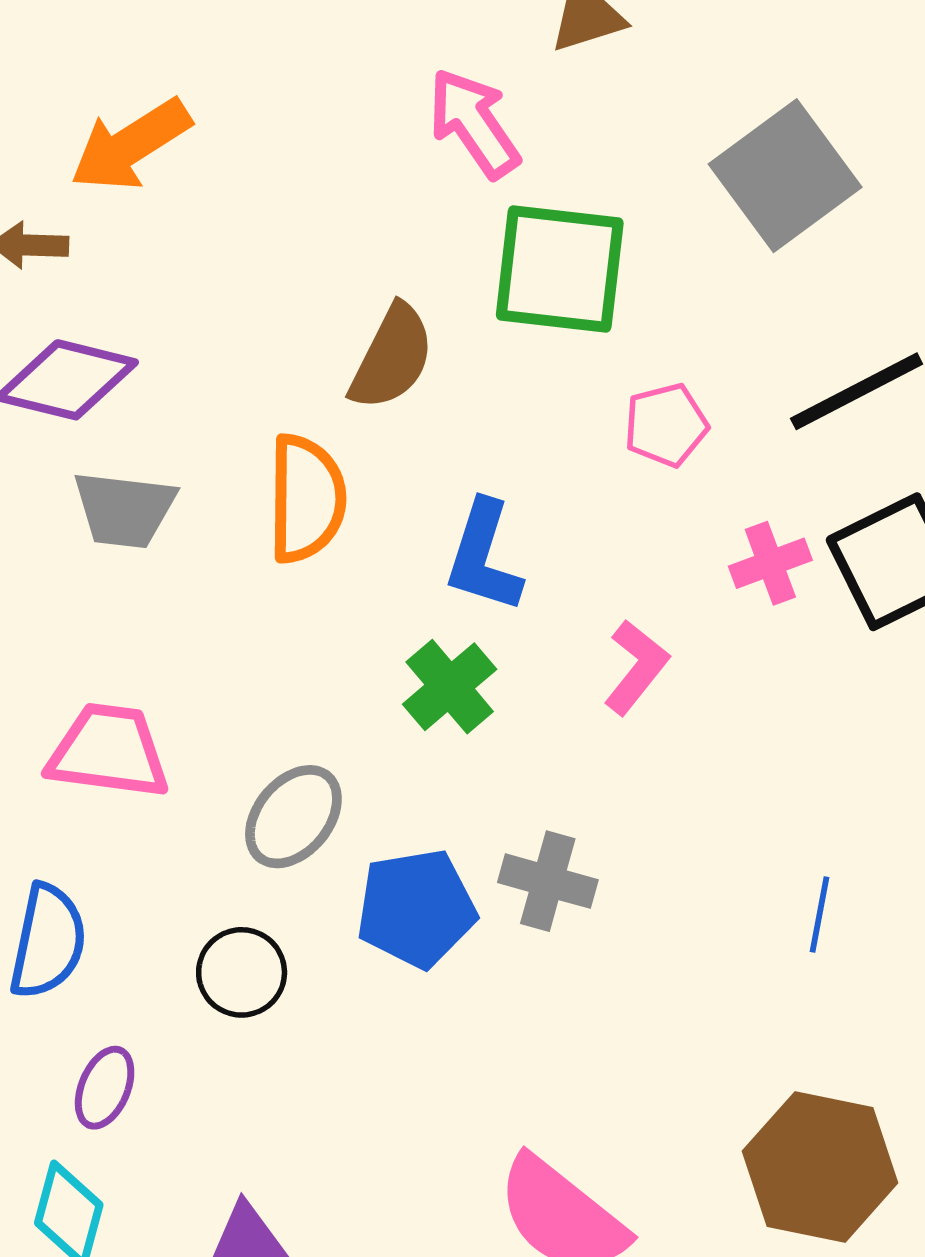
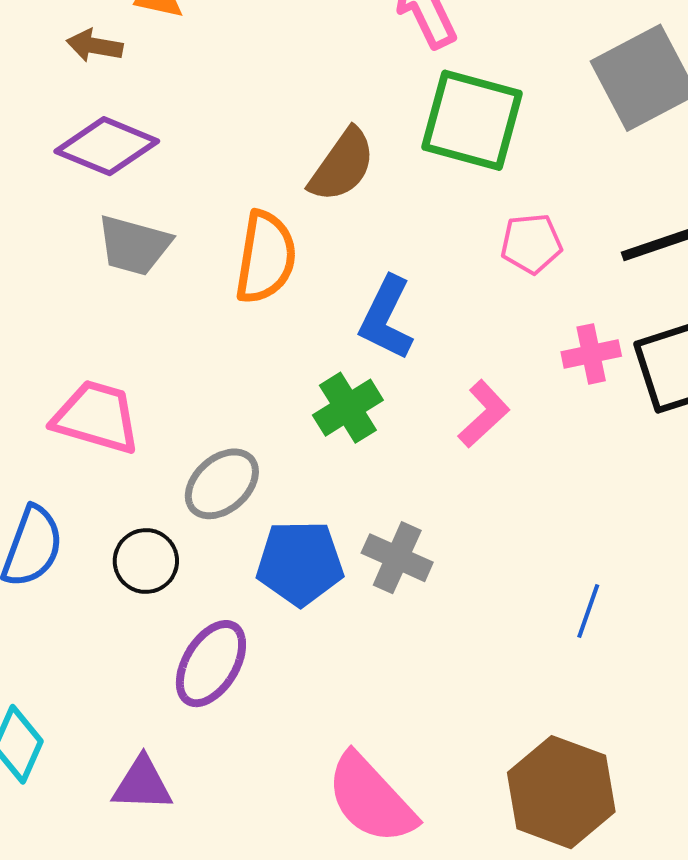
black circle: (242, 972) -> (146, 561), moved
purple ellipse: (105, 1088) -> (211, 664), moved, size x1.5

